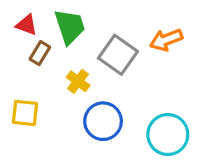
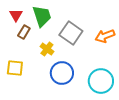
red triangle: (27, 25) -> (16, 15), turned 40
orange arrow: (166, 40) -> (105, 36), moved

